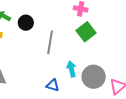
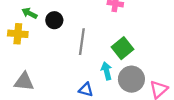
green square: (86, 32) -> (123, 48), moved

